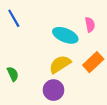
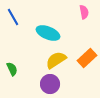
pink semicircle: (90, 25) -> (84, 12), moved
cyan ellipse: (65, 35) -> (48, 33), moved

